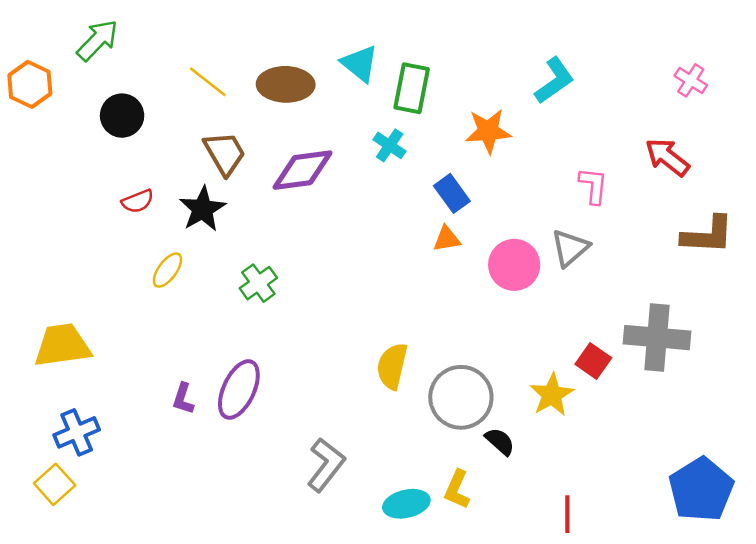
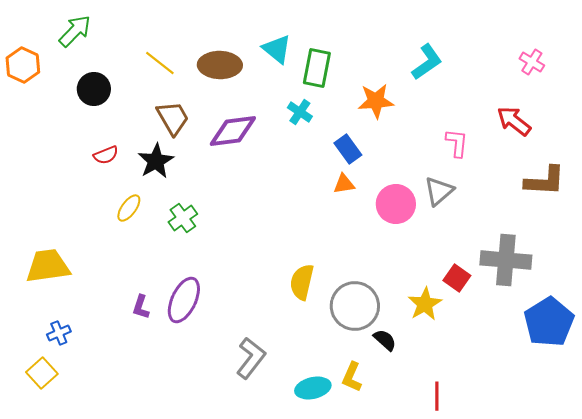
green cross: (258, 283) -> (183, 218), moved
blue cross: (77, 432) -> (59, 333), size x0.7
blue pentagon: (701, 489) -> (549, 322), moved

